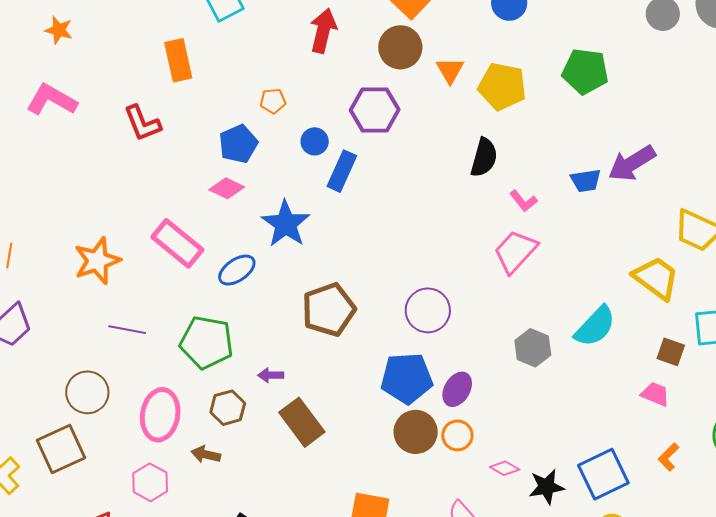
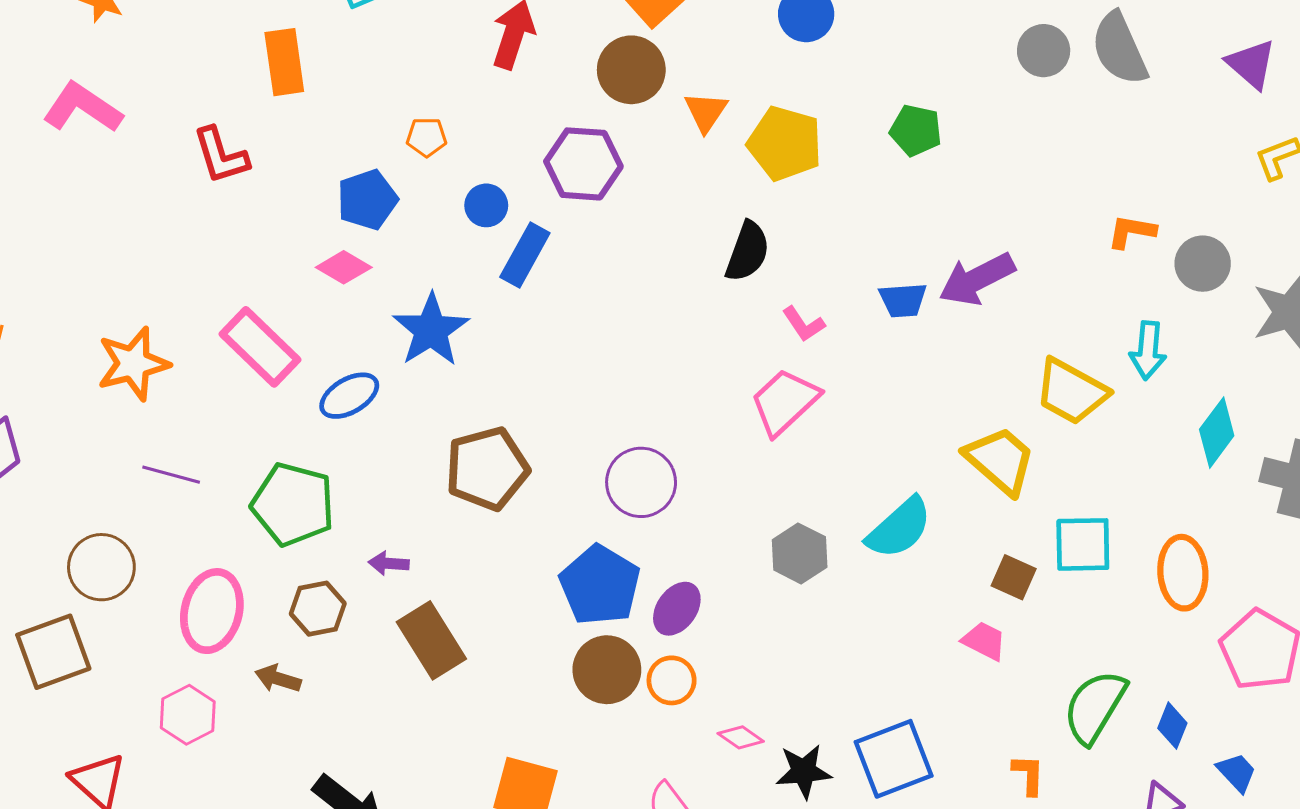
green pentagon: (585, 71) -> (916, 130), size x0.7
blue pentagon: (407, 378) -> (600, 585), turned 30
orange L-shape: (669, 457) -> (1028, 775), moved, turned 132

